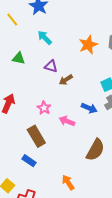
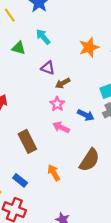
green triangle: (19, 58) -> (19, 48), moved
pink star: (44, 108) -> (57, 104), moved
blue rectangle: (29, 161) -> (20, 180), moved
orange arrow: (68, 182) -> (54, 173), moved

